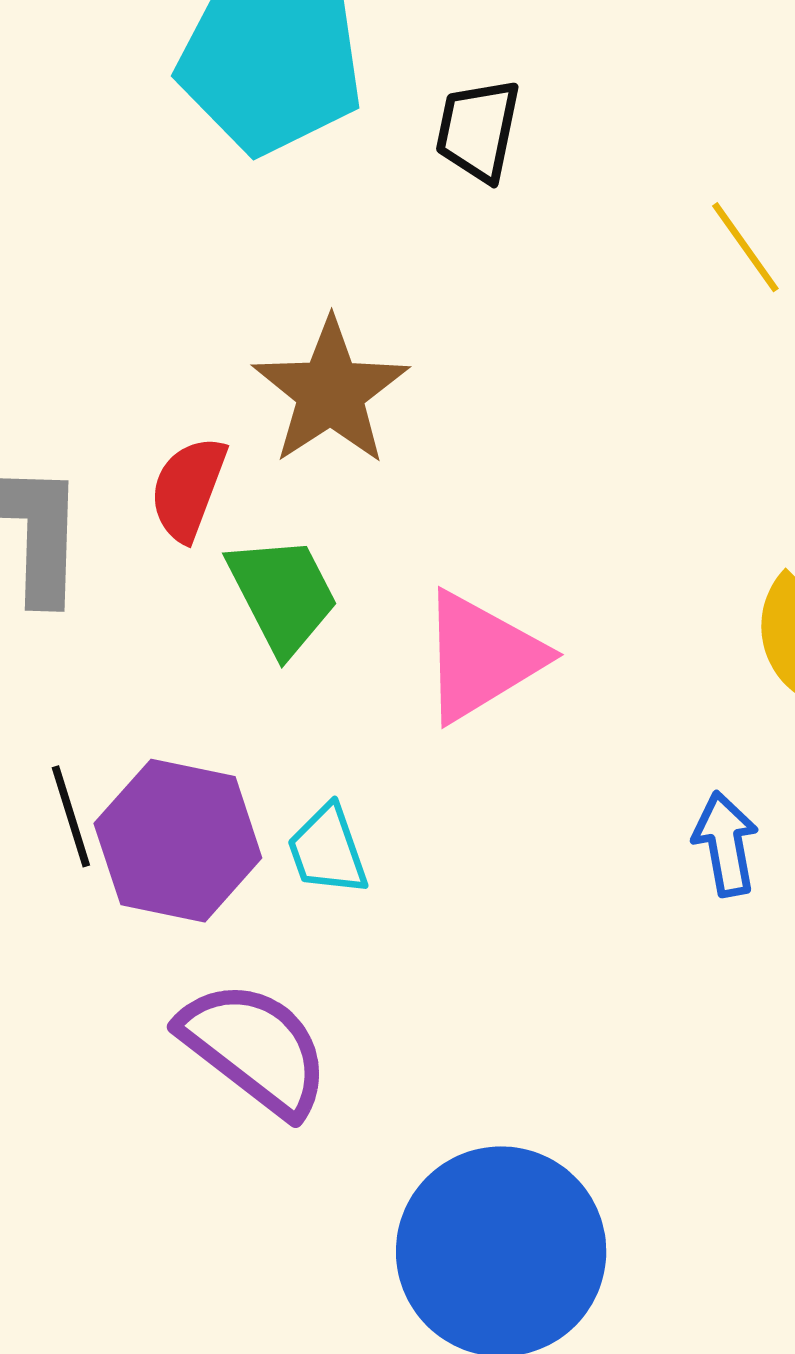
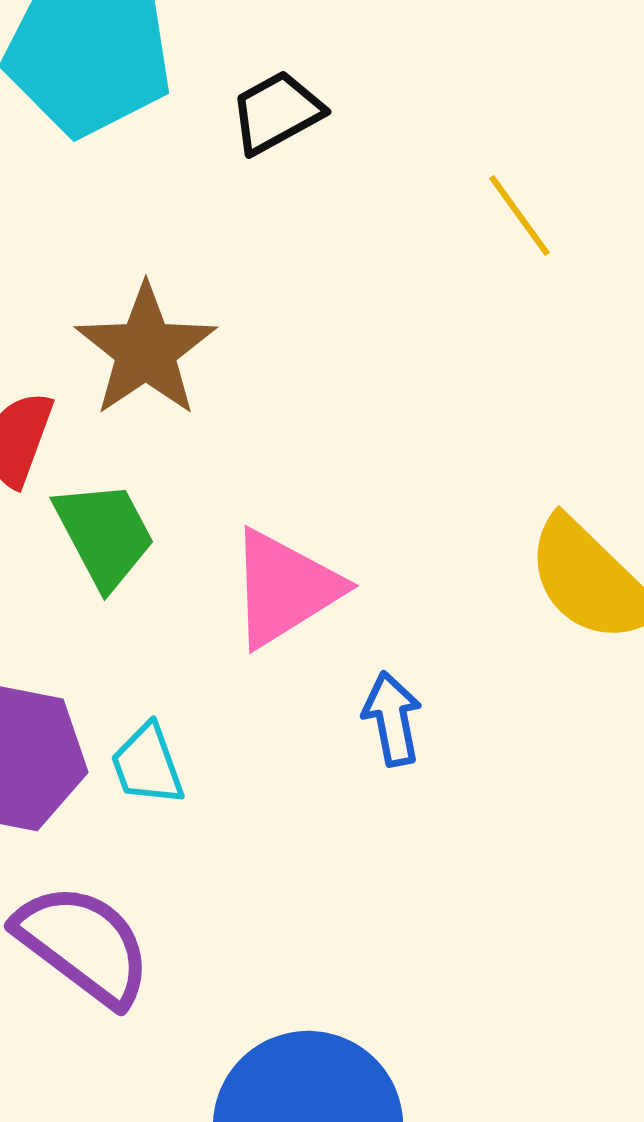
black trapezoid: (478, 130) -> (277, 112), turned 50
blue arrow: (726, 844) -> (392, 719), moved

